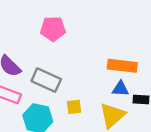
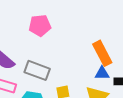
orange rectangle: (122, 66) -> (102, 53), turned 60

